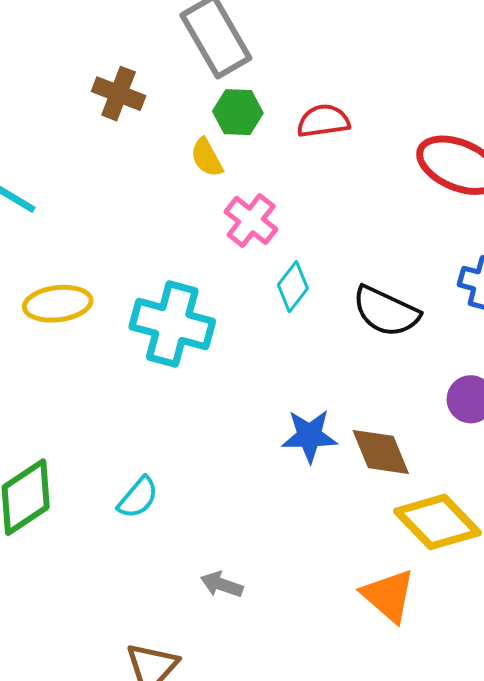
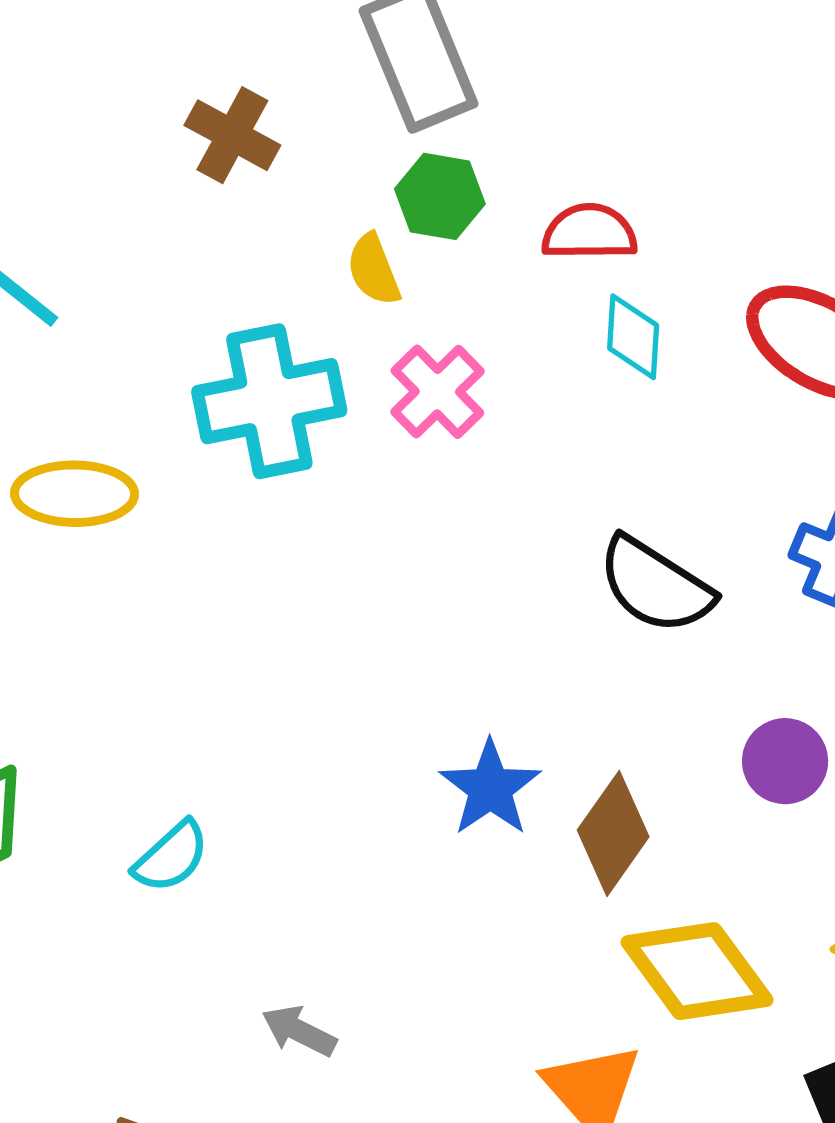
cyan diamond: (293, 287) -> (633, 337), moved, turned -42
cyan cross: (172, 324) -> (269, 401), moved, turned -34
blue star: (309, 436) -> (490, 788), turned 30
brown diamond: (381, 452) -> (613, 833), turned 50

